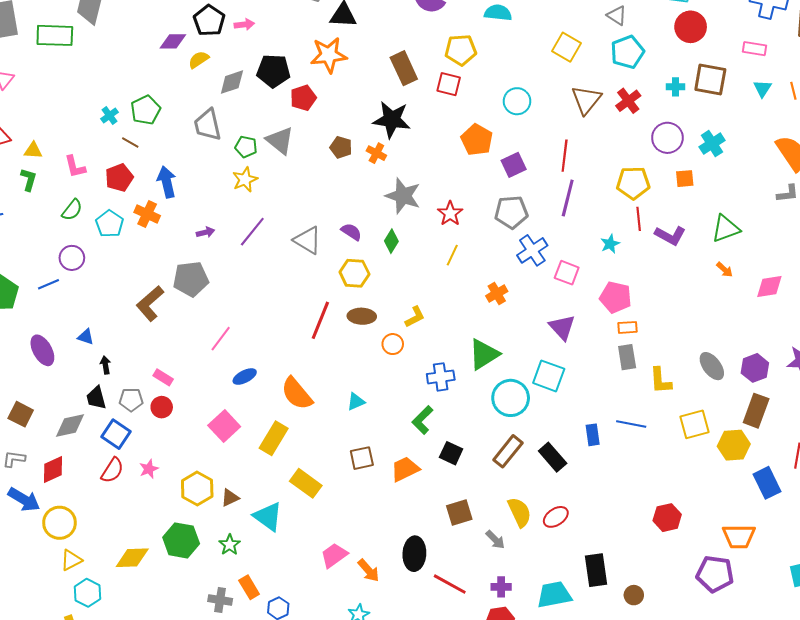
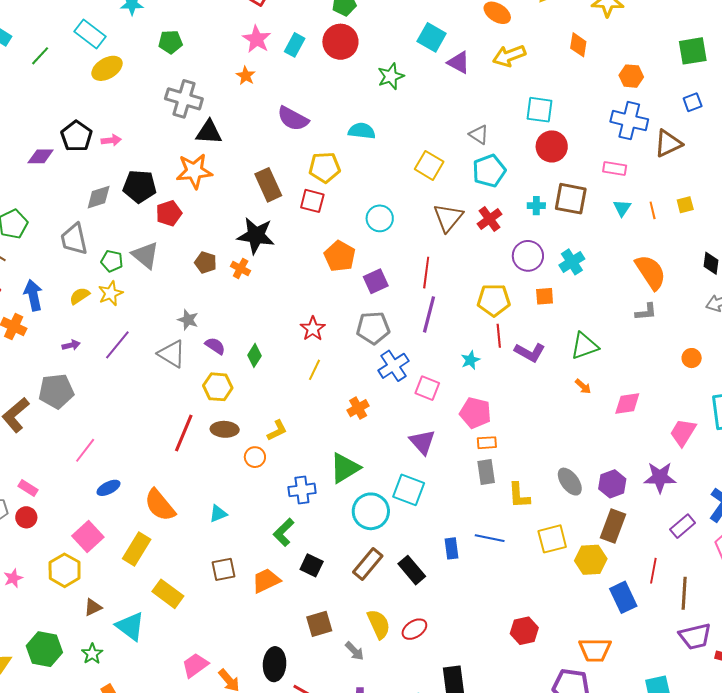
yellow semicircle: (199, 60) -> (80, 296), moved
gray star: (403, 196) -> (188, 320), moved, size x0.6
yellow hexagon: (197, 488) -> (65, 570), moved

